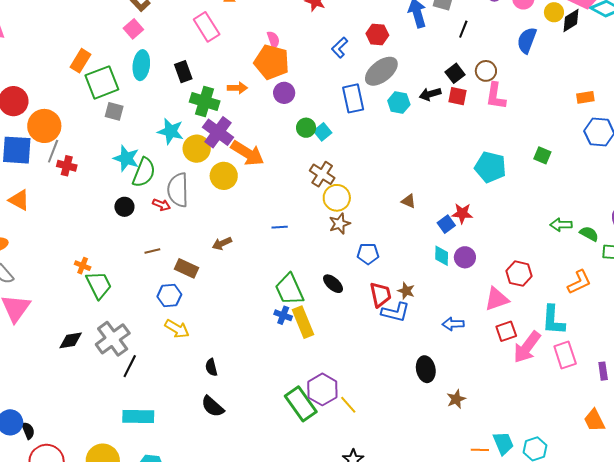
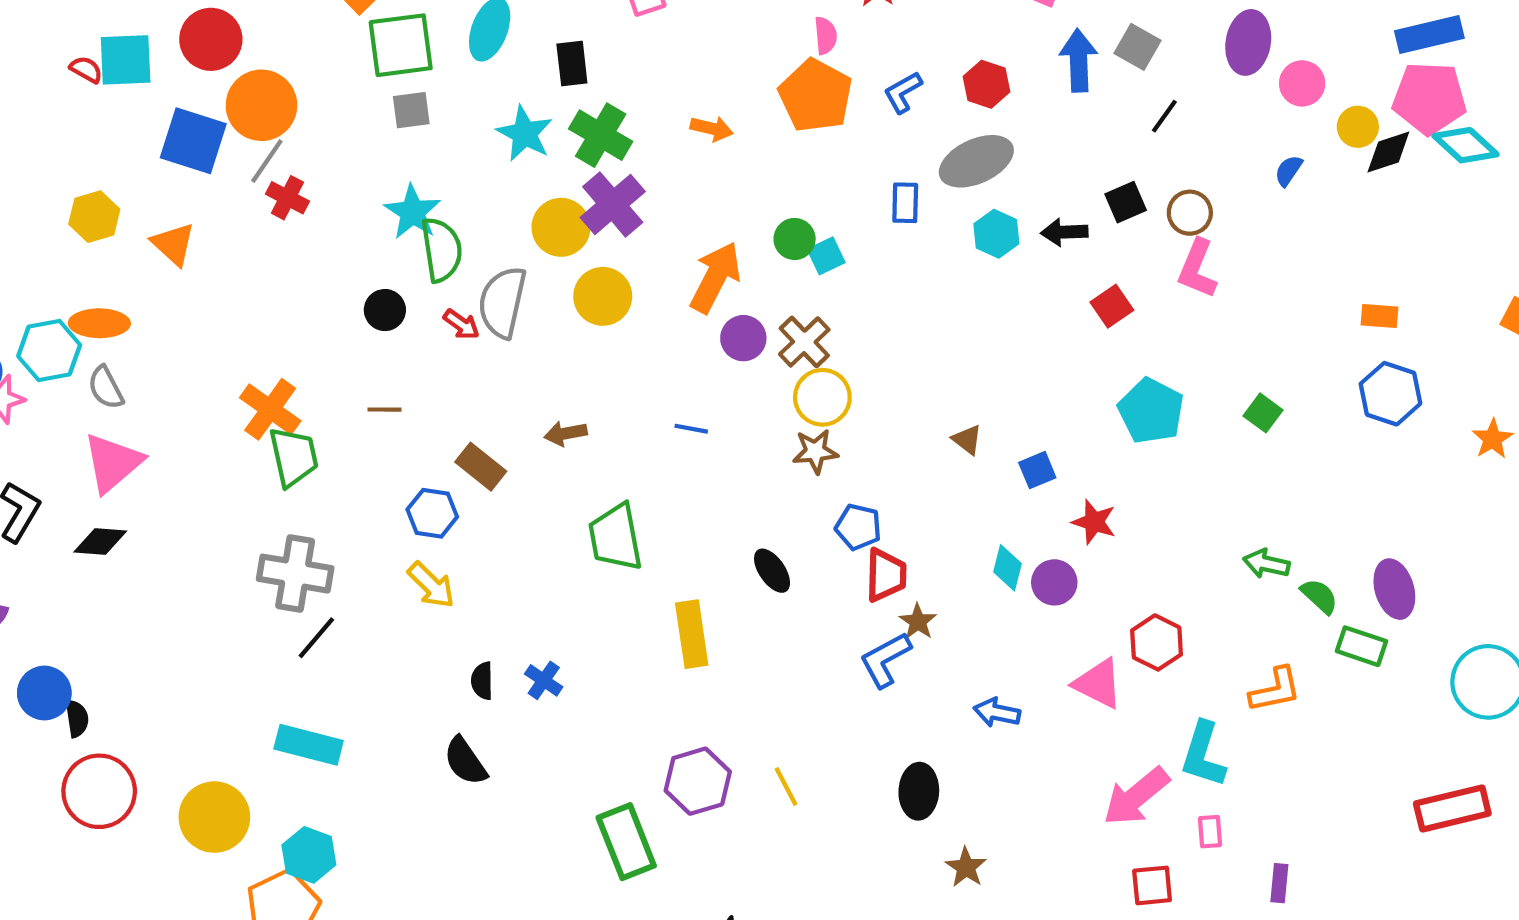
pink semicircle: (273, 40) -> (826, 36), moved
blue semicircle: (527, 40) -> (1289, 171), size x0.6
orange pentagon: (272, 62) -> (816, 96), moved
orange arrow: (237, 88) -> (712, 129), moved
purple circle: (284, 93) -> (743, 338), moved
red square: (457, 96) -> (1112, 306), moved, turned 30
blue rectangle: (353, 98) -> (905, 203), size x0.7
gray square: (114, 111) -> (411, 110), turned -36
cyan star: (171, 131) -> (525, 134), moved
orange arrow: (247, 153) -> (715, 277), moved, turned -108
green semicircle: (144, 172) -> (442, 250), turned -44
red star: (462, 213) -> (1094, 522), moved
blue square: (446, 224) -> (1037, 470), moved
brown line: (152, 251) -> (384, 410), moved
orange cross: (83, 266) -> (270, 409), size x1.8
green trapezoid: (289, 289) -> (615, 537), moved
red trapezoid: (380, 295) -> (886, 575), moved
pink triangle: (497, 299) -> (1098, 683), turned 32
blue L-shape: (395, 312) -> (885, 660), turned 124
blue cross: (283, 315) -> (544, 680), moved
red square: (506, 331) -> (1152, 885), moved
gray cross: (113, 339) -> (295, 574), turned 32
black diamond: (71, 340) -> (100, 542), moved
pink rectangle: (565, 355) -> (1210, 832), size x0.6
brown star: (456, 399) -> (966, 867), turned -30
green rectangle: (301, 404) -> (626, 842), moved
yellow line: (348, 405) -> (786, 786), moved

